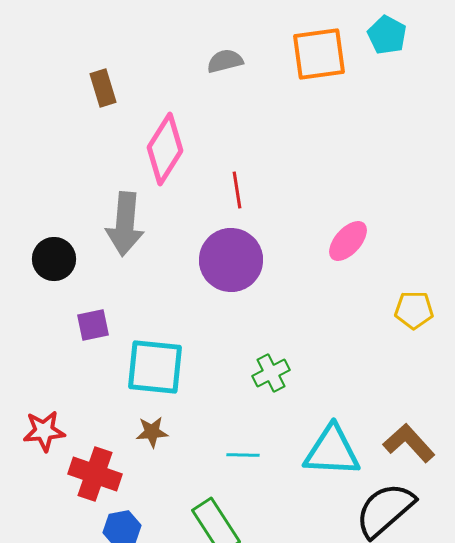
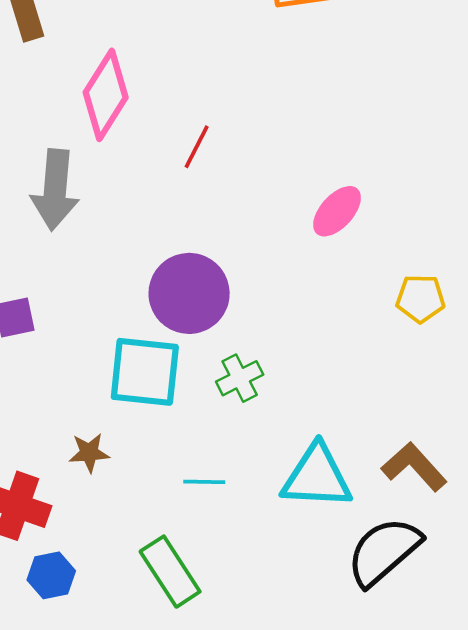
red line: (237, 190) -> (197, 147), turned 36
purple circle: (231, 260) -> (189, 293), moved
cyan square: (155, 367) -> (145, 372), moved

